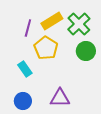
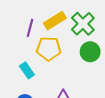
yellow pentagon: (46, 48) -> (49, 49), turned -30

